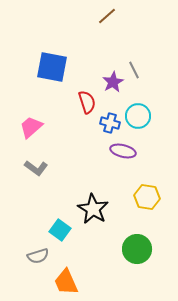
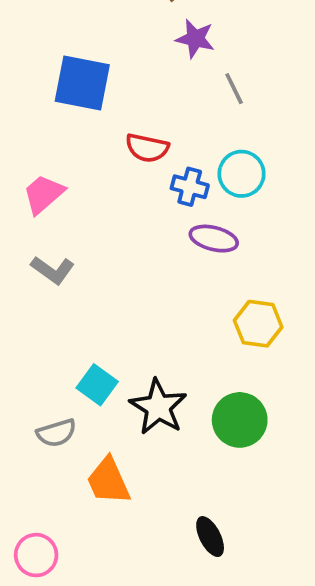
purple star: (113, 82) -> (195, 39), moved, turned -30
red semicircle: (87, 102) -> (147, 148), turned 120
black star: (93, 209) -> (158, 407), moved

